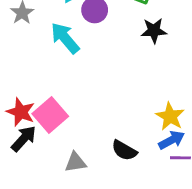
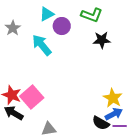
black arrow: (24, 139) -> (14, 113), turned -102
black semicircle: (124, 150) -> (101, 123), moved

